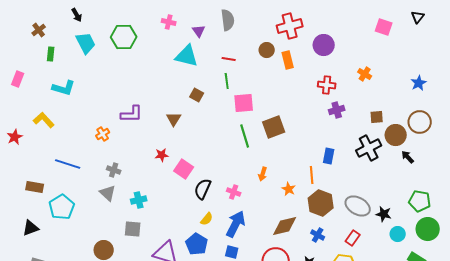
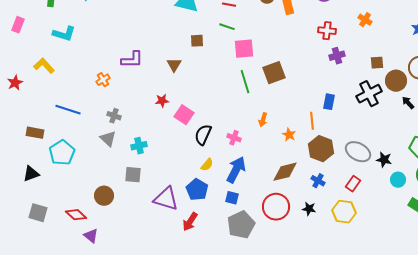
green line: (227, 81) -> (227, 27), turned -63
brown square: (197, 95) -> (197, 41), turned -32

